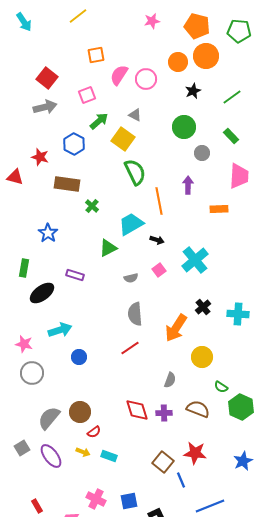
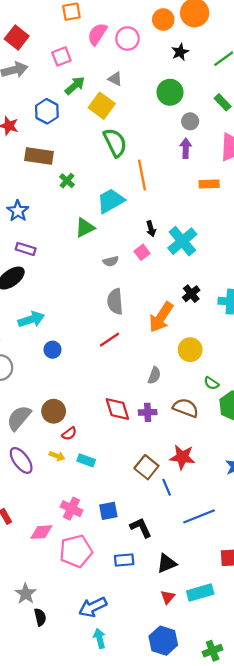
purple arrow: (188, 185) -> (186, 148), moved
black arrow: (157, 240) -> (151, 229), moved, turned 56
purple rectangle: (75, 275) -> (26, 249), moved

